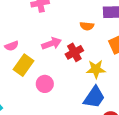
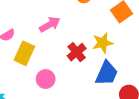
red cross: (74, 52) -> (77, 52), moved
pink circle: (45, 84) -> (46, 79), moved

